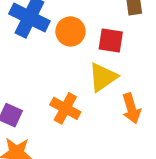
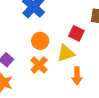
orange circle: (70, 31) -> (40, 41), moved

